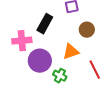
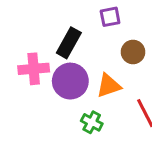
purple circle: (40, 61) -> (70, 81), moved

